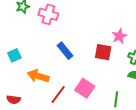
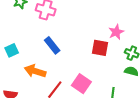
blue rectangle: (65, 51) -> (52, 45), moved

